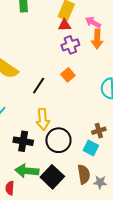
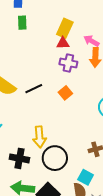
purple cross: (70, 45) -> (68, 63), turned 30
black line: (39, 86) -> (34, 89), moved, turned 30
cyan square: (91, 148) -> (86, 177), moved

